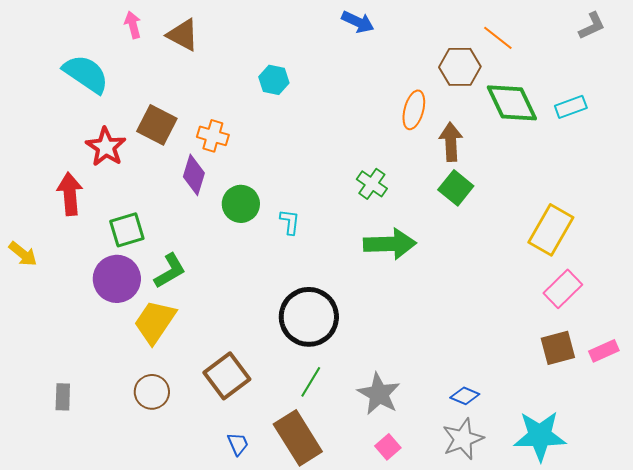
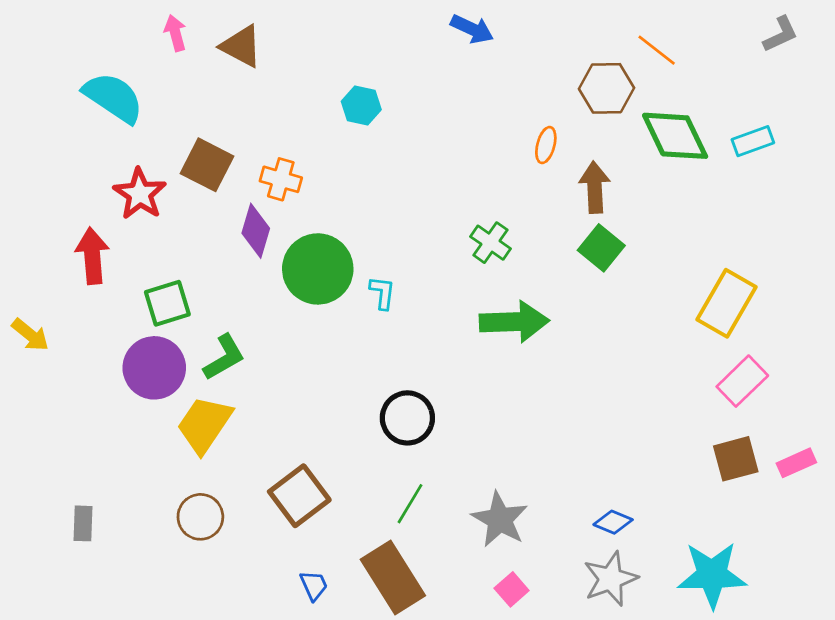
orange ellipse: (414, 110) -> (546, 145), size x0.7
green circle: (241, 204) -> (318, 269), size x1.4
black circle: (309, 317) -> (407, 418), size x0.7

